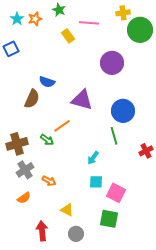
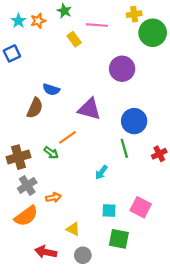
red cross: (146, 151) -> (159, 154), moved
orange arrow: (49, 181) -> (53, 197), turned -40
cyan square: (96, 182) -> (109, 211), moved
pink square: (116, 193) -> (141, 207), moved
orange semicircle: (24, 198) -> (26, 216), size x1.6
red arrow: (42, 231) -> (46, 252), turned -72

